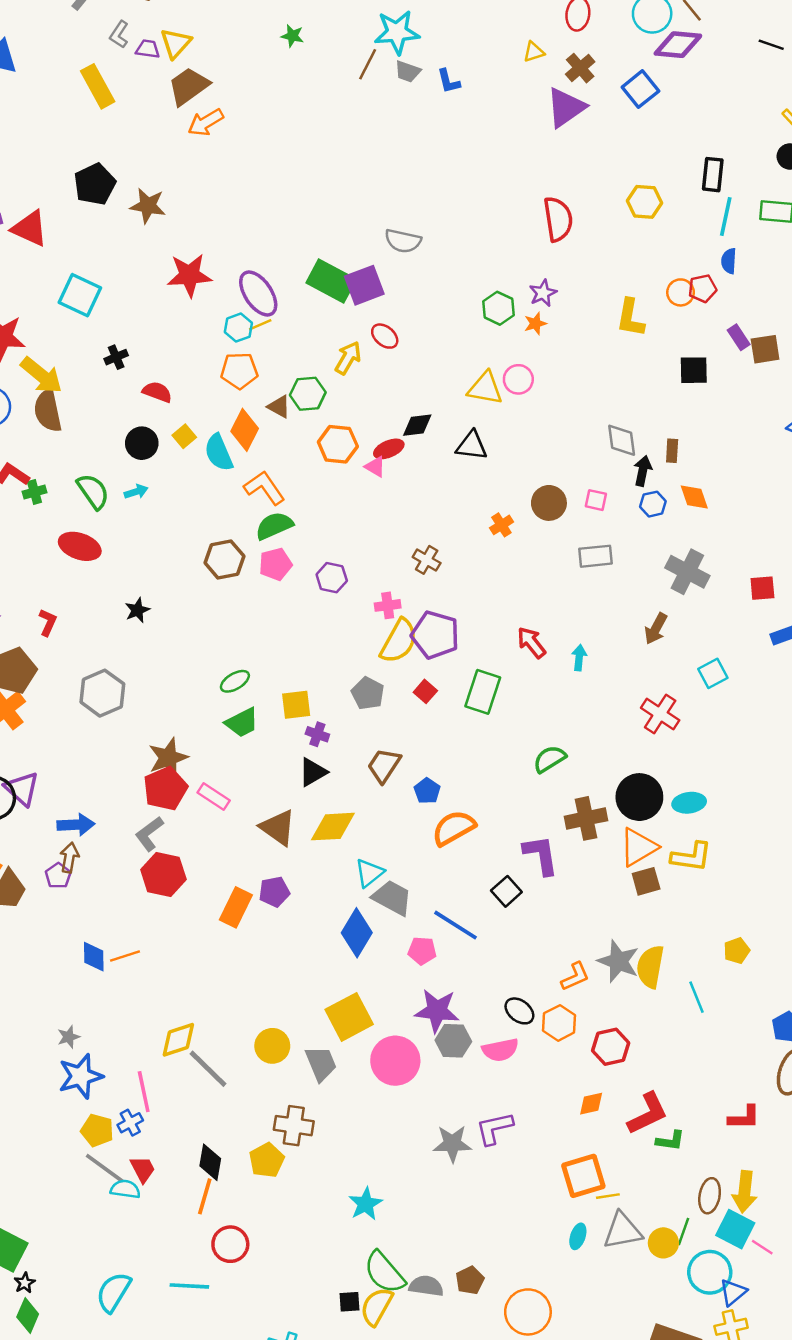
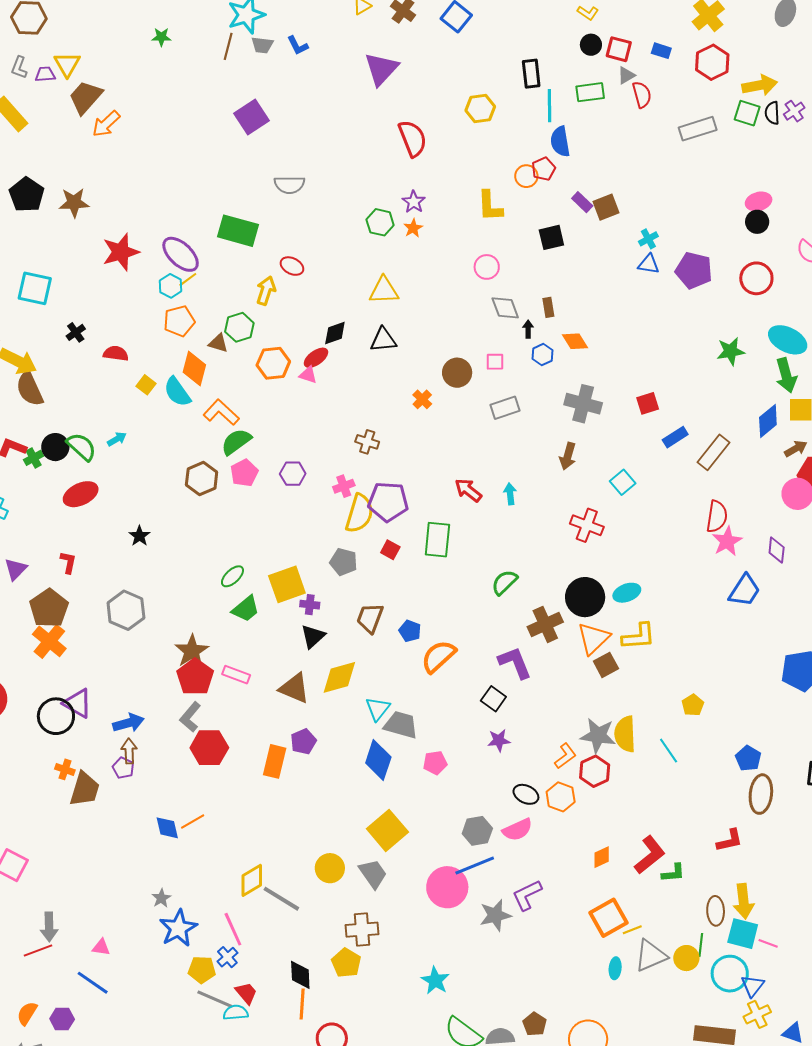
purple triangle: (566, 107) -> (381, 69), moved
blue semicircle: (729, 261) -> (560, 141), size x1.4
purple square: (364, 285) -> (251, 117), moved
pink circle: (518, 379) -> (487, 267), moved
black circle: (142, 443) -> (55, 447), moved
black arrow: (643, 471) -> (528, 329), size x0.7
red ellipse: (80, 546) -> (81, 494), turned -32
yellow square: (296, 705) -> (287, 584), size x1.4
blue line: (456, 925) -> (475, 866), moved, turned -42
purple star: (437, 1011) -> (499, 740), moved, size x0.6
red hexagon: (611, 1047) -> (595, 771), moved
pink circle: (395, 1061) -> (447, 887), moved

